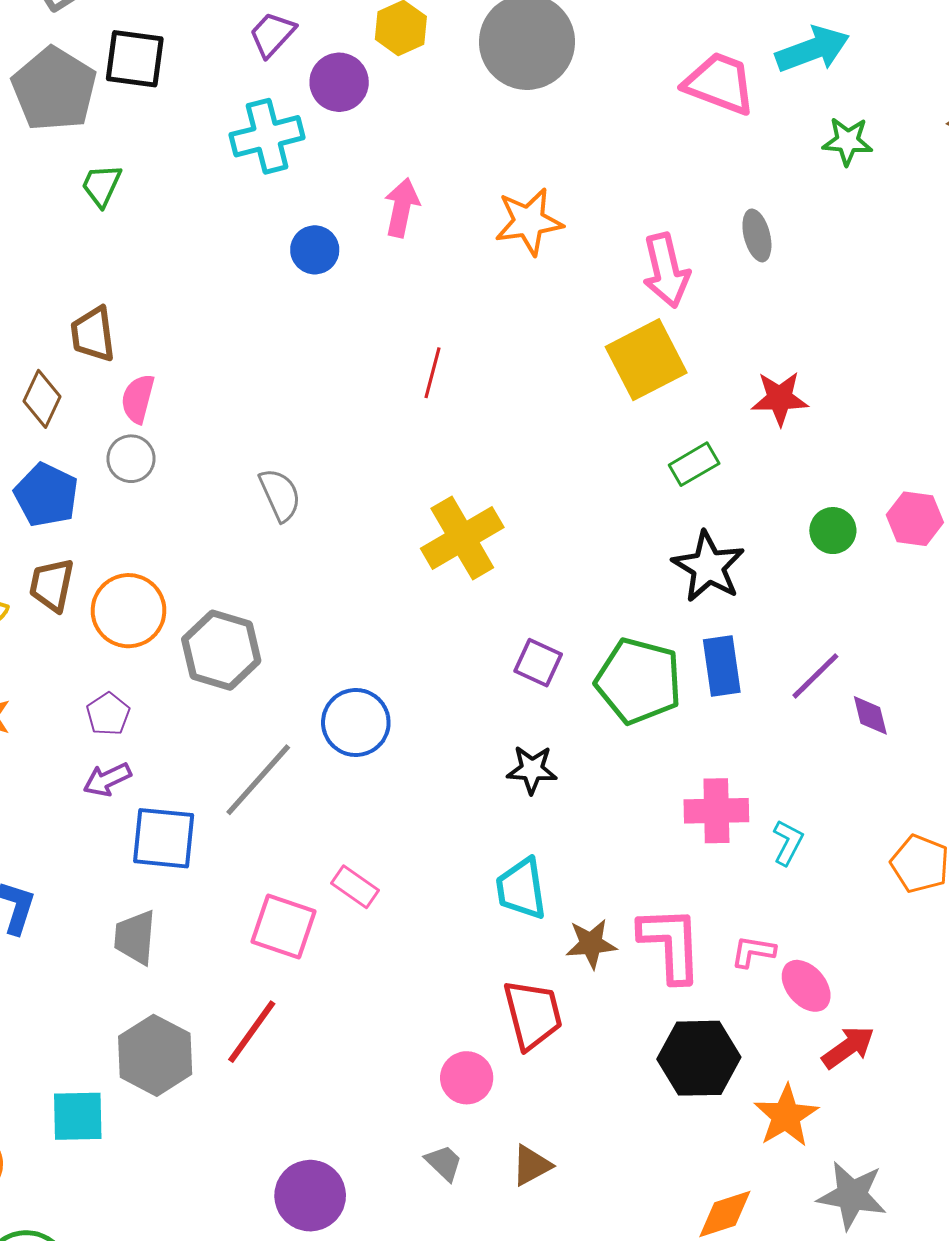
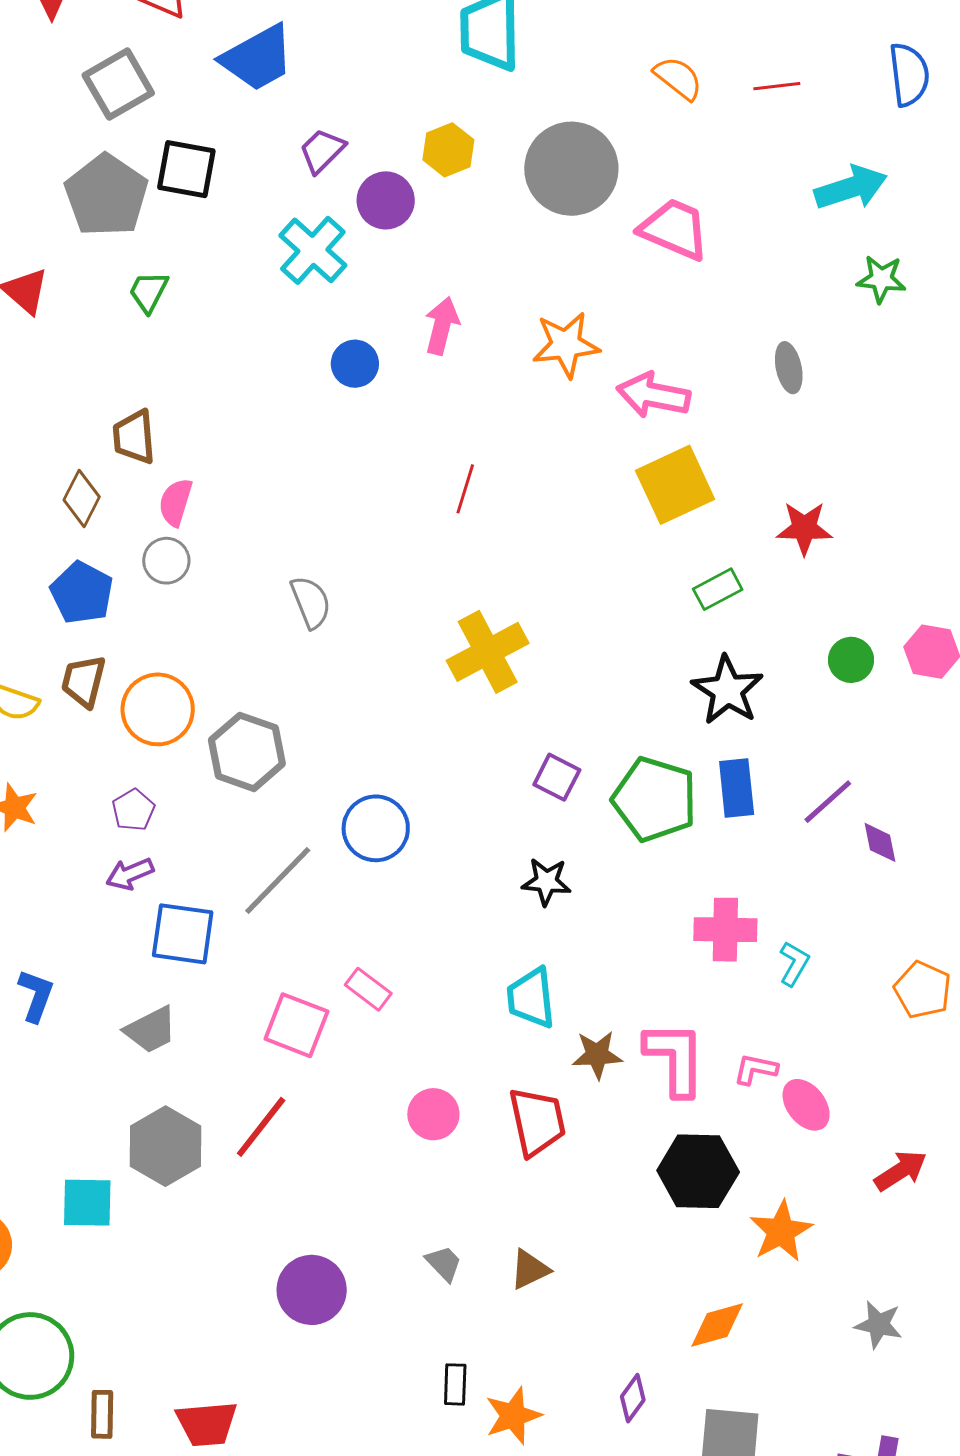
pink trapezoid: (720, 83) -> (674, 229), moved
cyan cross: (267, 136) -> (313, 250), turned -36
pink arrow: (666, 271) -> (653, 395), moved, turned 112
gray trapezoid: (135, 937) -> (151, 1030), turned -124
red arrow: (848, 1047) -> (901, 1171), moved
pink circle: (467, 1078) -> (433, 1114), moved
gray star: (852, 1195) -> (879, 1325), moved, size x0.7

